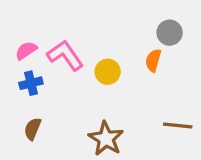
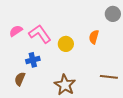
gray circle: (170, 33) -> (113, 14), moved
blue cross: (31, 83) -> (33, 60), moved

